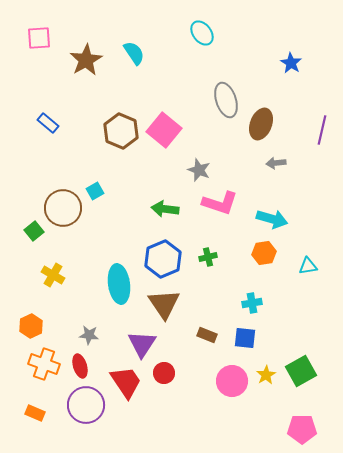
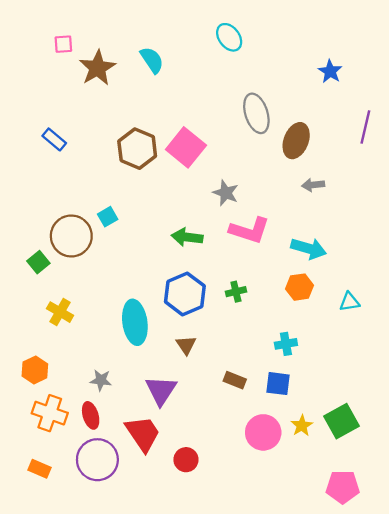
pink square: (39, 38) -> (63, 44), moved, size x0.7
purple line: (322, 130) -> (365, 127), moved
brown triangle: (164, 304) -> (186, 345), size x0.6
red circle: (164, 373) -> (186, 460), moved

